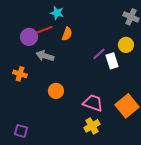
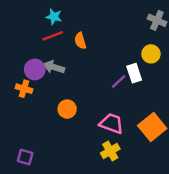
cyan star: (57, 13) -> (54, 17), moved
orange semicircle: (67, 34) -> (80, 41), turned 144
purple circle: (29, 37) -> (35, 69), moved
purple line: (99, 54) -> (119, 81), moved

